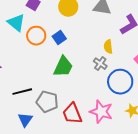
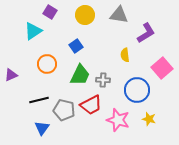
cyan triangle: (16, 23) -> (33, 31), turned 48
orange circle: (36, 36) -> (47, 64), moved
gray cross: (100, 64) -> (103, 80), moved, turned -32
red trapezoid: (72, 114) -> (91, 105), moved, turned -95

